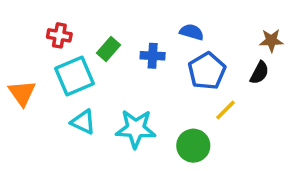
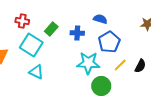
black semicircle: (259, 73) -> (140, 66), moved
cyan square: (75, 76) -> (31, 45), turned -35
cyan star: (136, 129) -> (88, 63), moved

